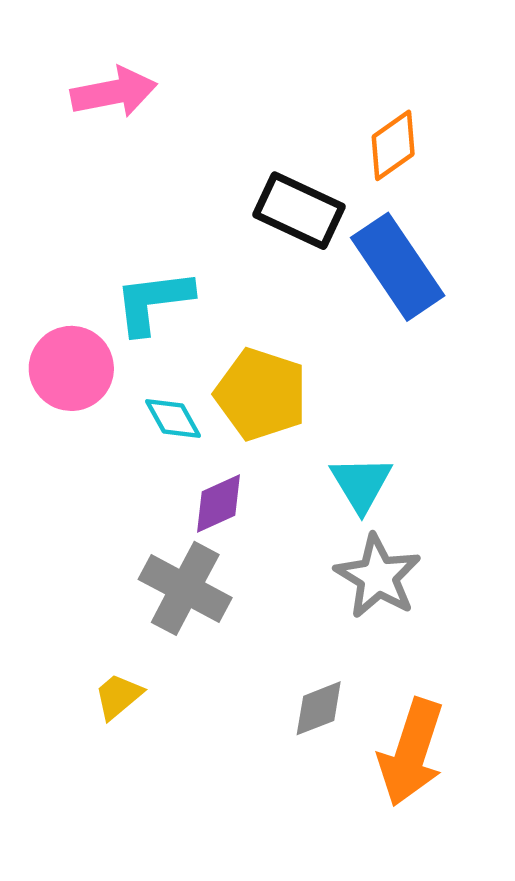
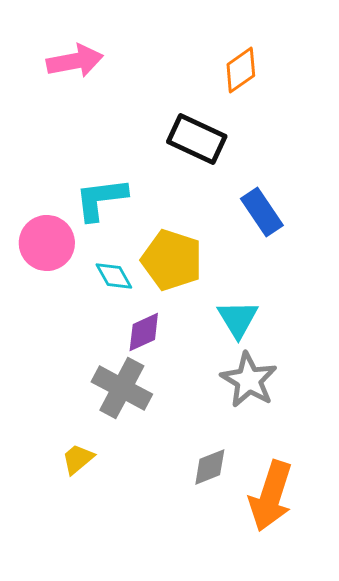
orange diamond: (393, 145) -> (241, 70), moved
blue rectangle: (398, 267) -> (262, 212), moved, size x0.7

